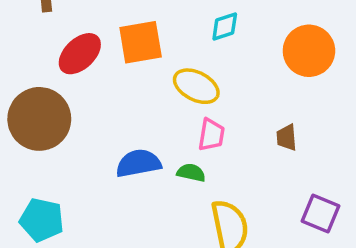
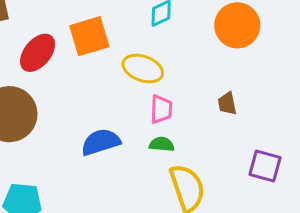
green semicircle: (191, 173) -> (162, 144), moved

